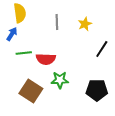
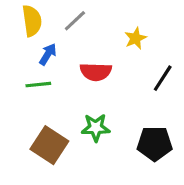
gray line: (57, 22) -> (75, 21), moved, turned 49
blue arrow: (12, 34) -> (48, 54), moved
red semicircle: (46, 59) -> (96, 72), moved

